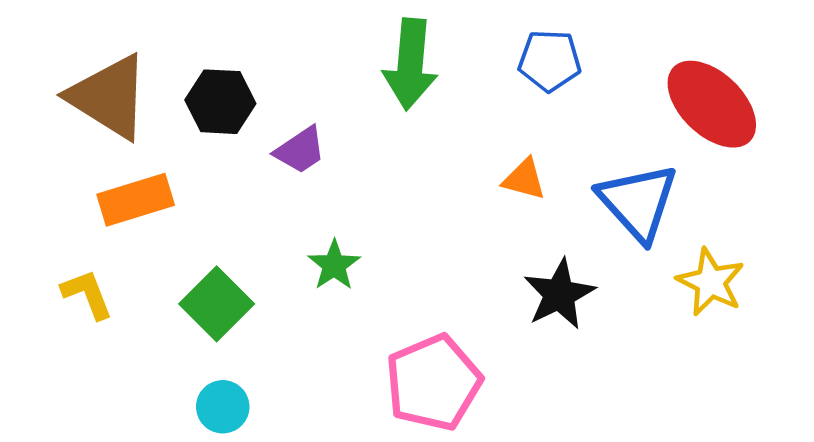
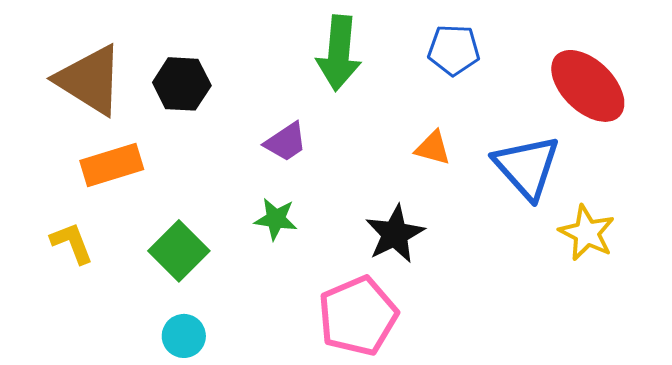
purple trapezoid: (300, 150) -> (286, 142), moved
green star: (334, 265) -> (276, 219), turned -30
black star: (559, 294) -> (395, 234), moved

